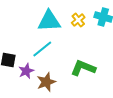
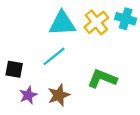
yellow cross: (78, 20) -> (96, 22), size x1.5
purple star: (26, 71) -> (28, 95), moved

